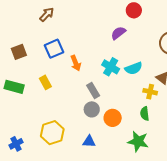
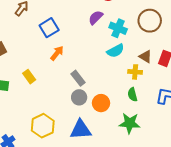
blue square: (54, 49) -> (49, 28), moved
orange arrow: (76, 63) -> (57, 53), turned -112
cyan cross: (111, 67) -> (118, 28), moved
blue triangle: (89, 141) -> (81, 130), size x1.6

